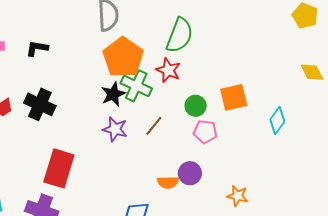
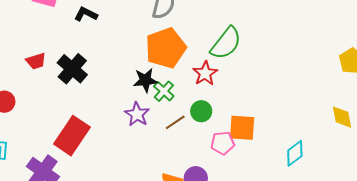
green cross: (136, 86) -> (164, 91), moved, size x0.7
orange square: (234, 97) -> (242, 128), moved
green circle: (196, 106) -> (201, 111), moved
pink pentagon: (205, 132) -> (223, 143), turned -30

